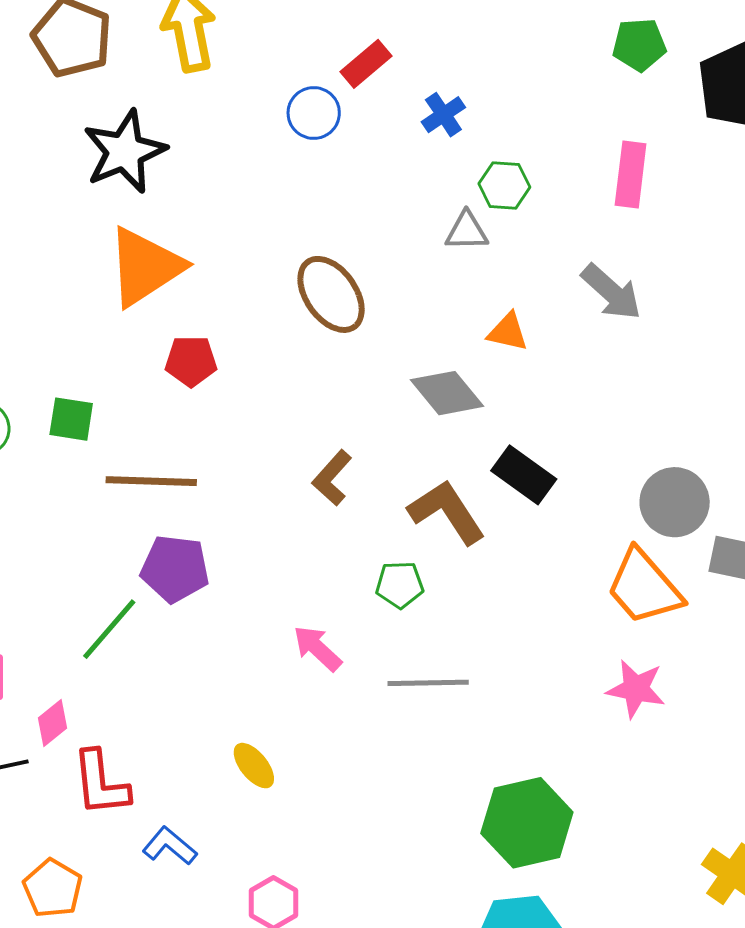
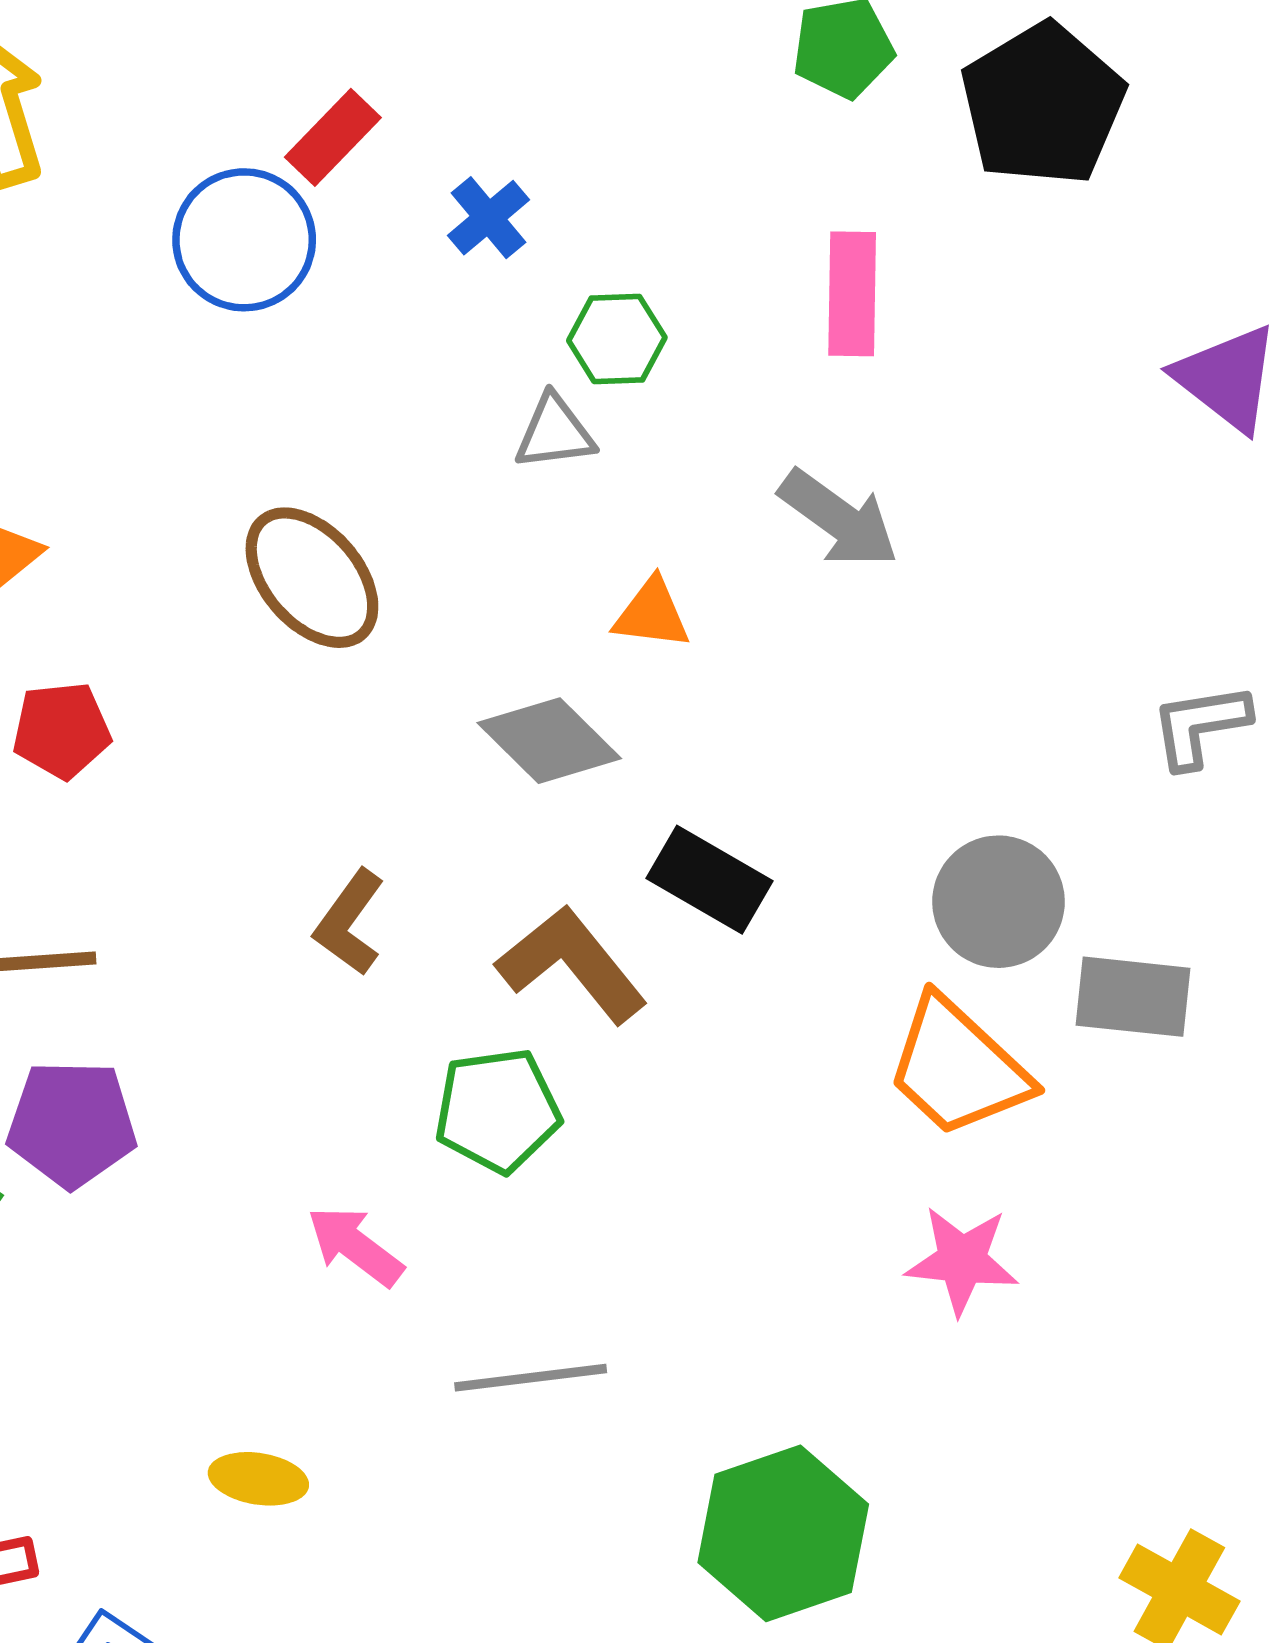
blue circle: (314, 113) -> (244, 240), size x1.4
green pentagon: (400, 585) -> (497, 1110), size x1.4
gray line: (428, 683) -> (531, 1378), moved
yellow ellipse: (254, 766) -> (258, 1479), turned -36

